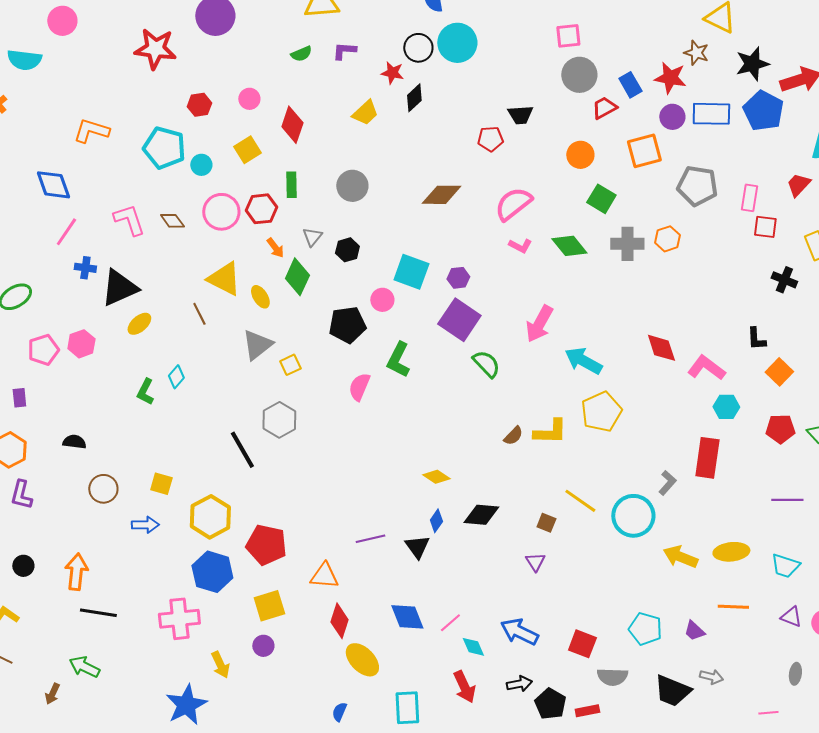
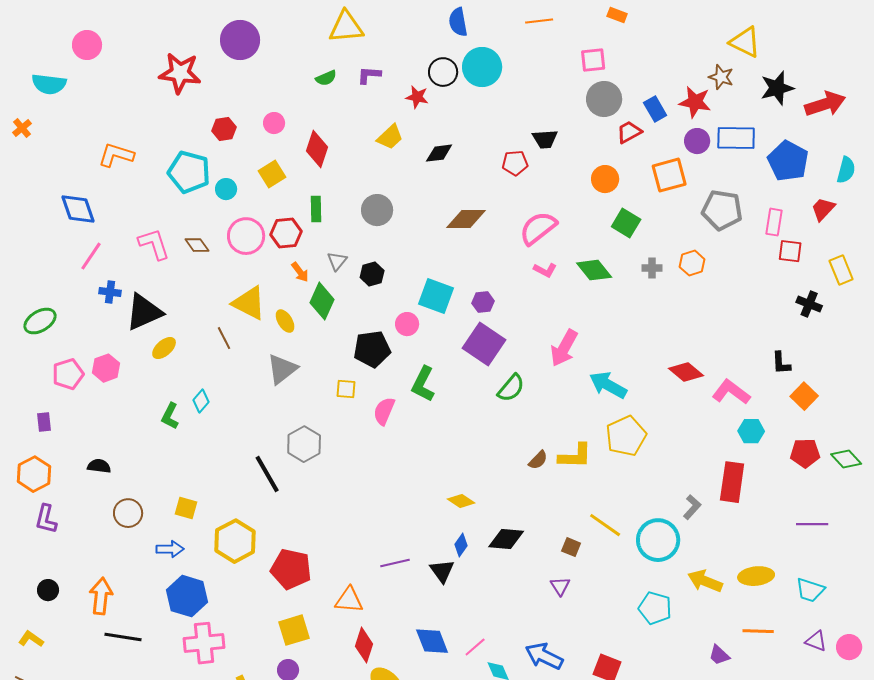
black diamond: (414, 98) -> (439, 153), moved, turned 36
blue pentagon: (763, 111) -> (788, 161), moved
gray cross: (627, 244) -> (652, 268), size x0.6
red diamond: (661, 348) -> (686, 372), turned -32
green semicircle: (486, 364) -> (511, 388), turned 84
yellow square: (290, 365) -> (346, 389), moved, turned 30
blue hexagon: (212, 572) -> (187, 596), moved
cyan pentagon: (645, 629) -> (655, 608), moved

